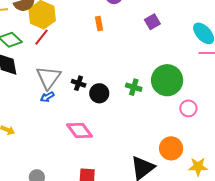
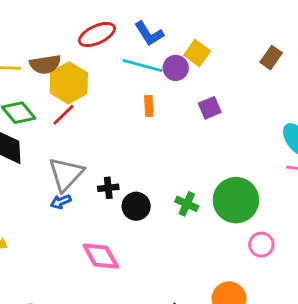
purple square: (152, 22) -> (210, 108), moved
black cross: (79, 83) -> (108, 188), turned -32

